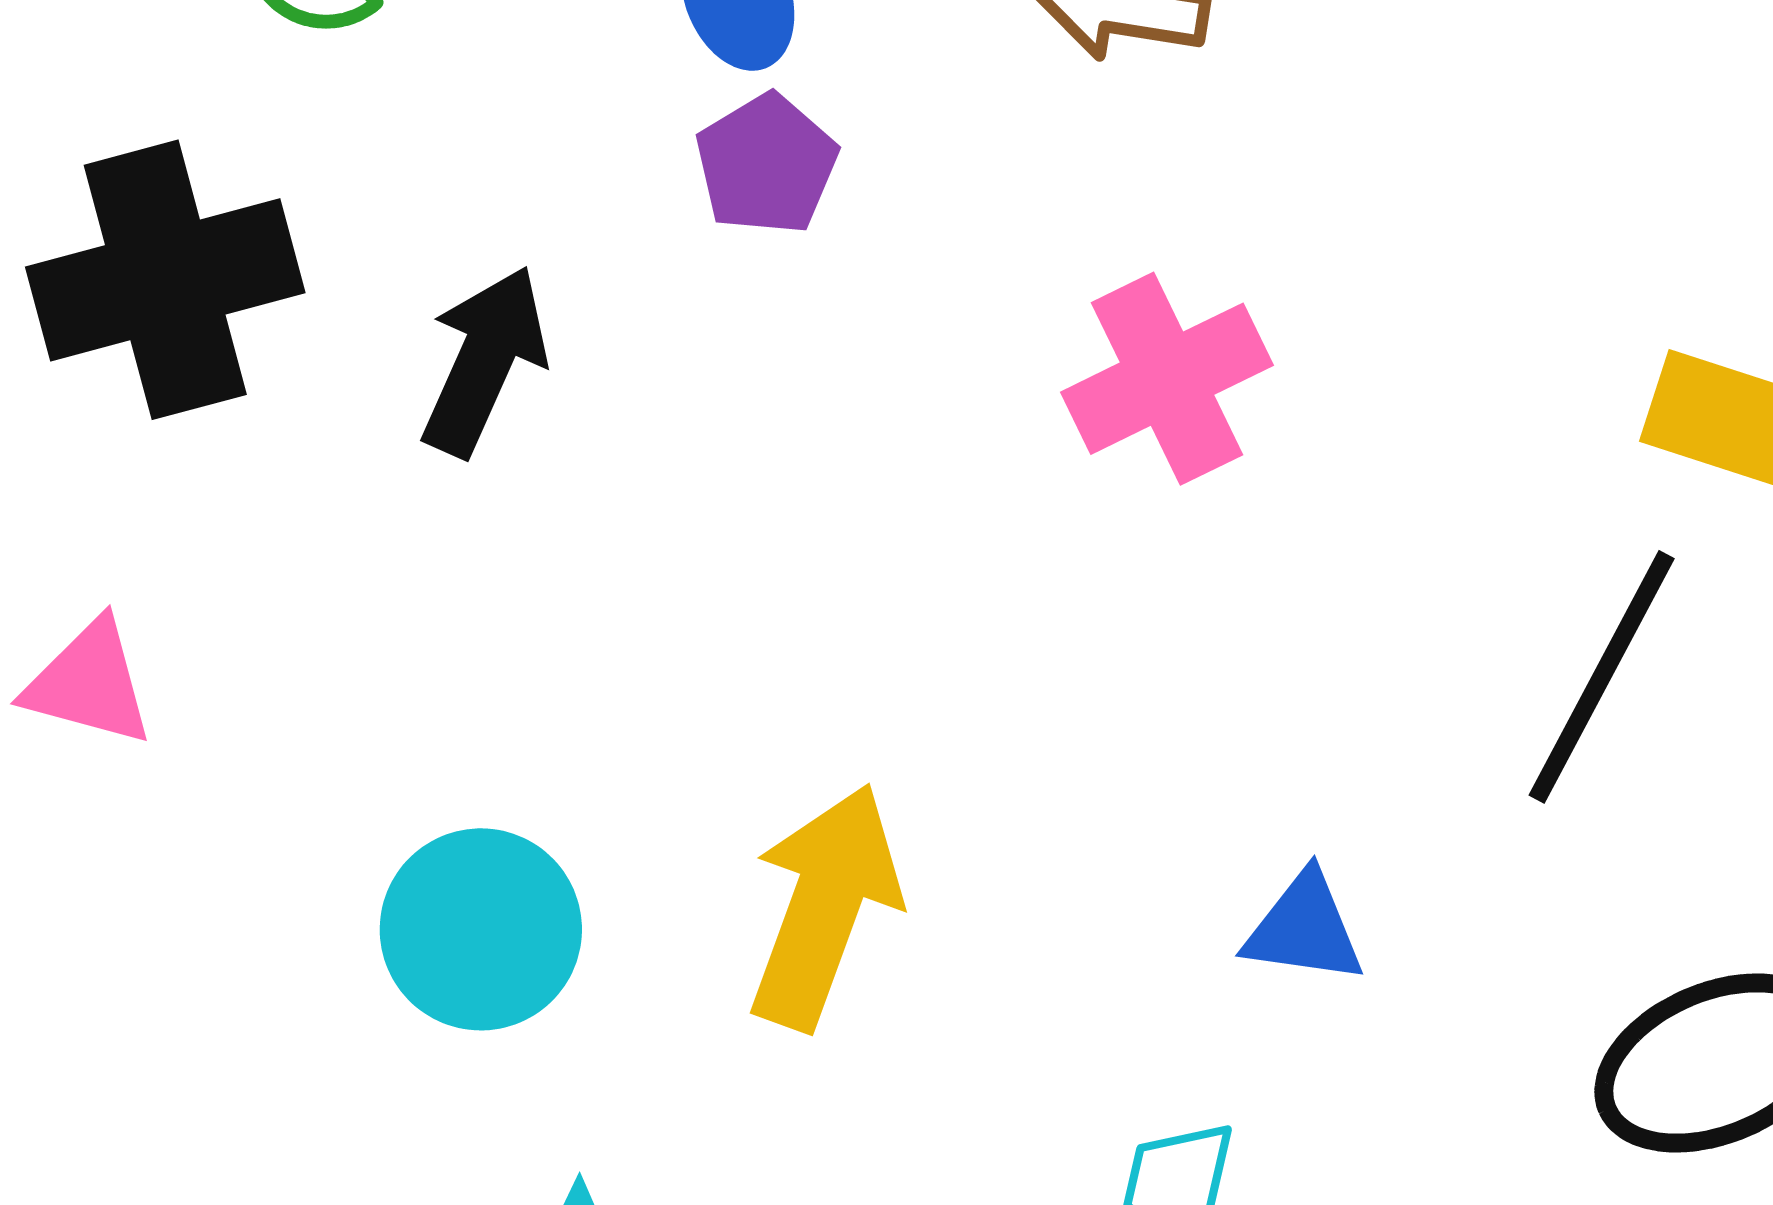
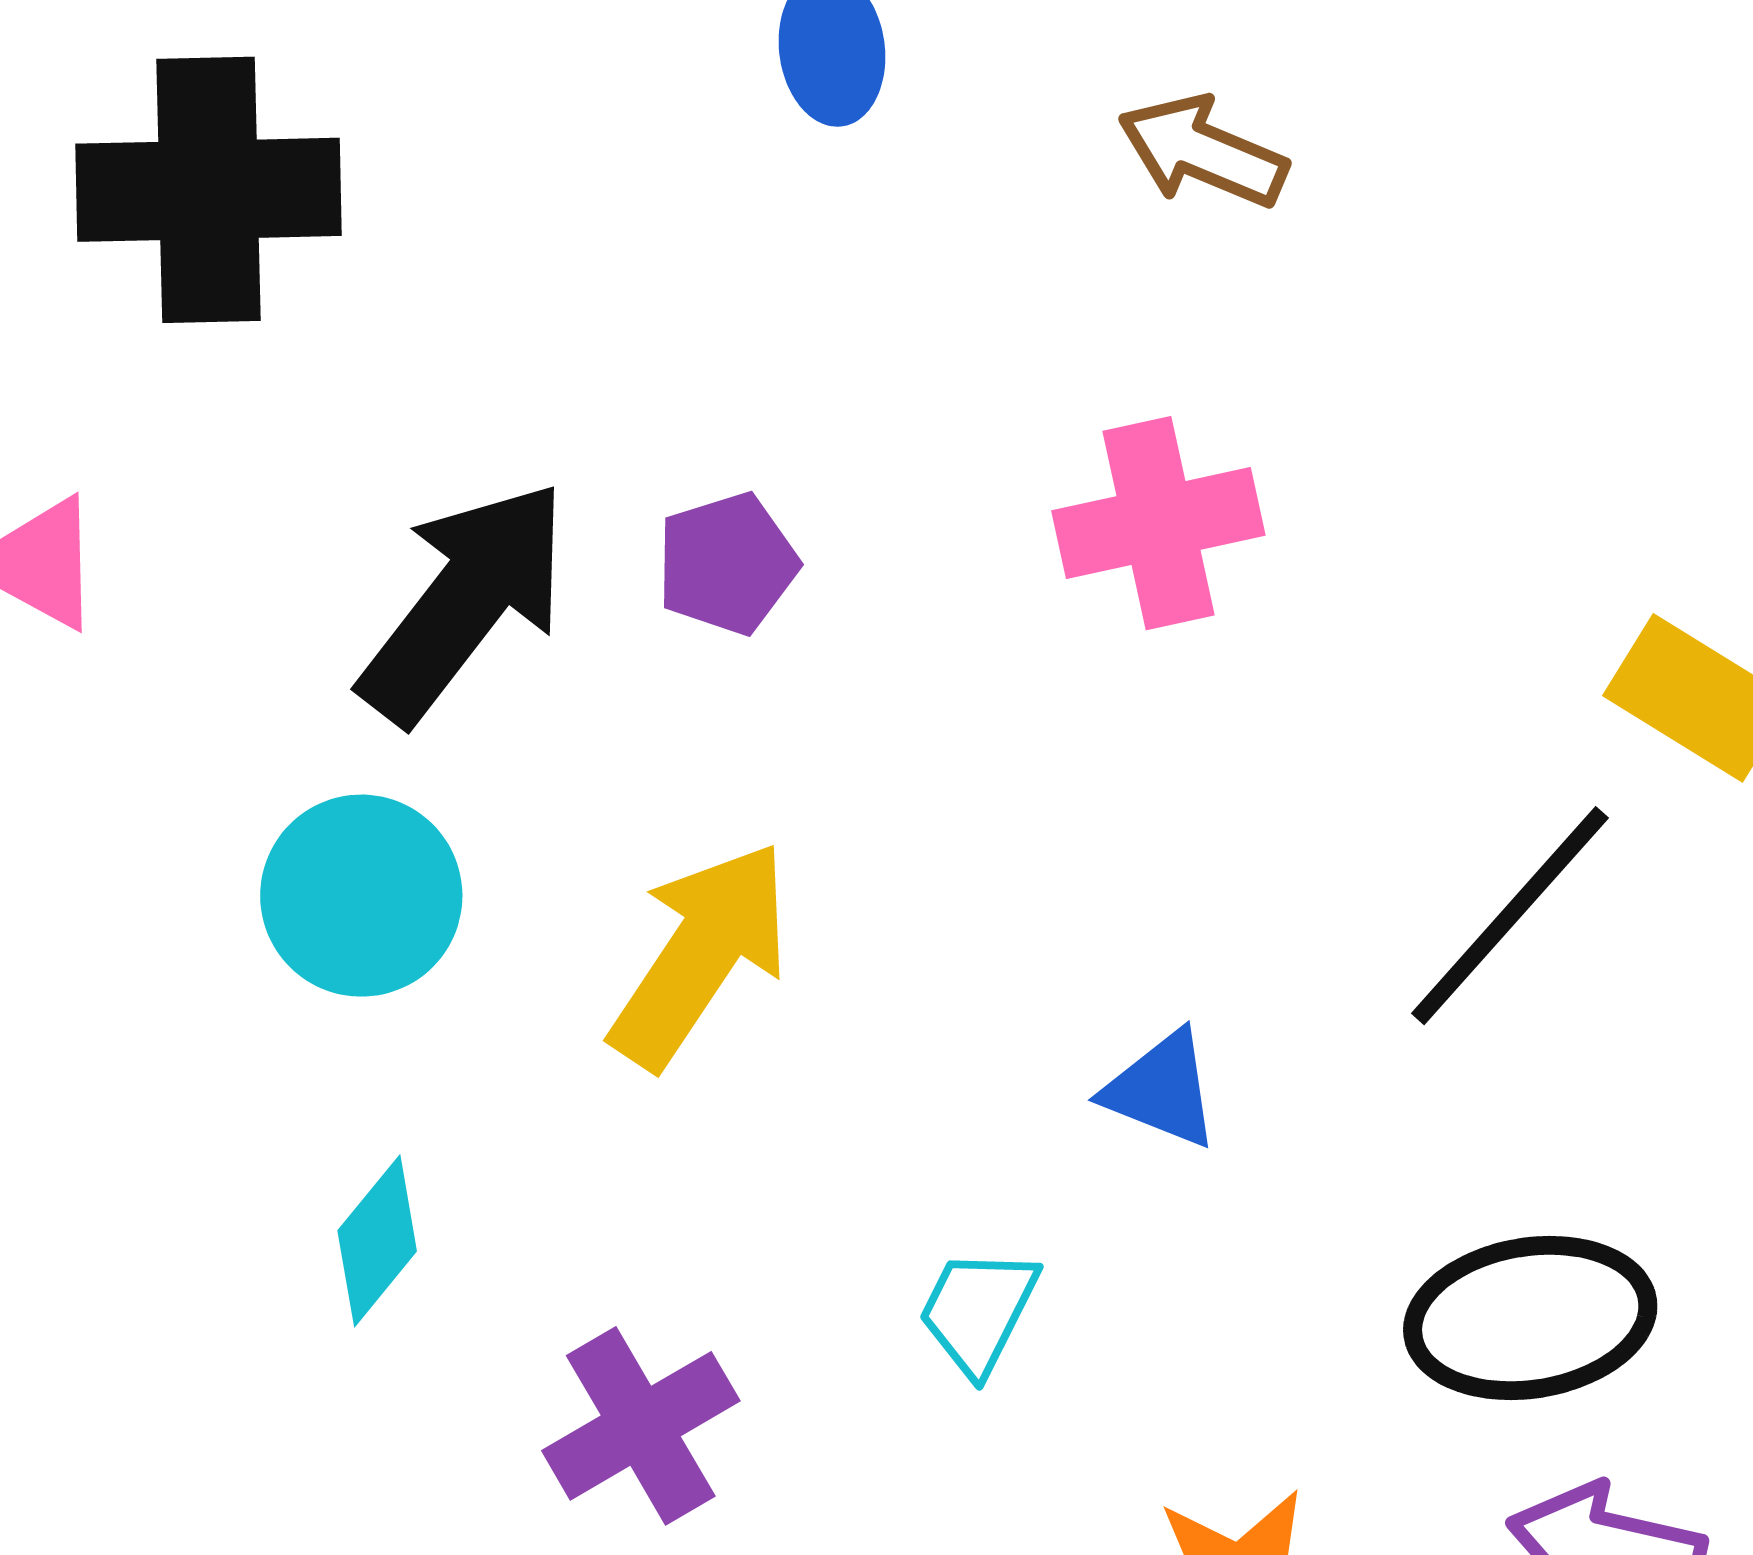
purple pentagon: (766, 164) -> (727, 564), moved
black arrow: (484, 361) -> (465, 602), moved, size x1.4

